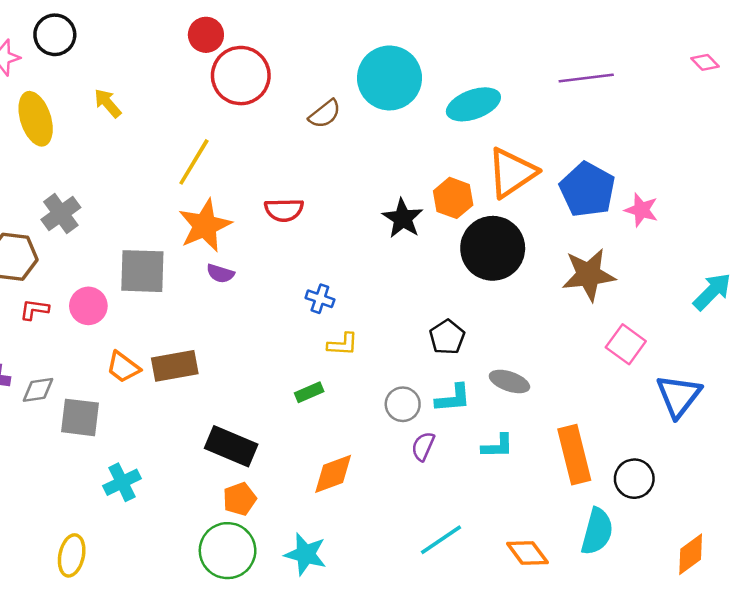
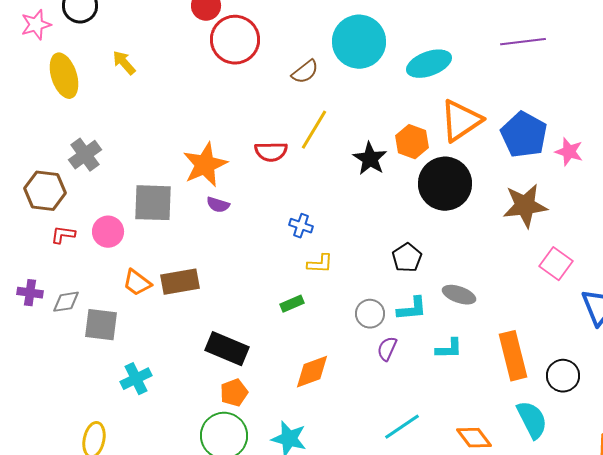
yellow line: (194, 162) -> (314, 130), moved
cyan semicircle: (597, 531) -> (532, 420), turned -42

